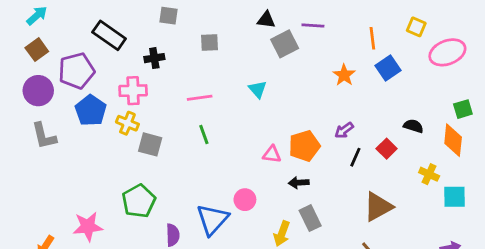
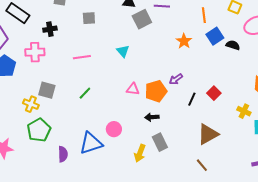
yellow cross: (127, 123) -> (31, 104), moved
black semicircle: (413, 126) -> (233, 45), moved
purple arrow: (344, 130) -> (176, 79), moved
green line: (204, 135) -> (85, 93), moved, turned 64
pink triangle: (272, 154) -> (133, 89), moved
blue triangle: (212, 219) -> (91, 143), turned 30

